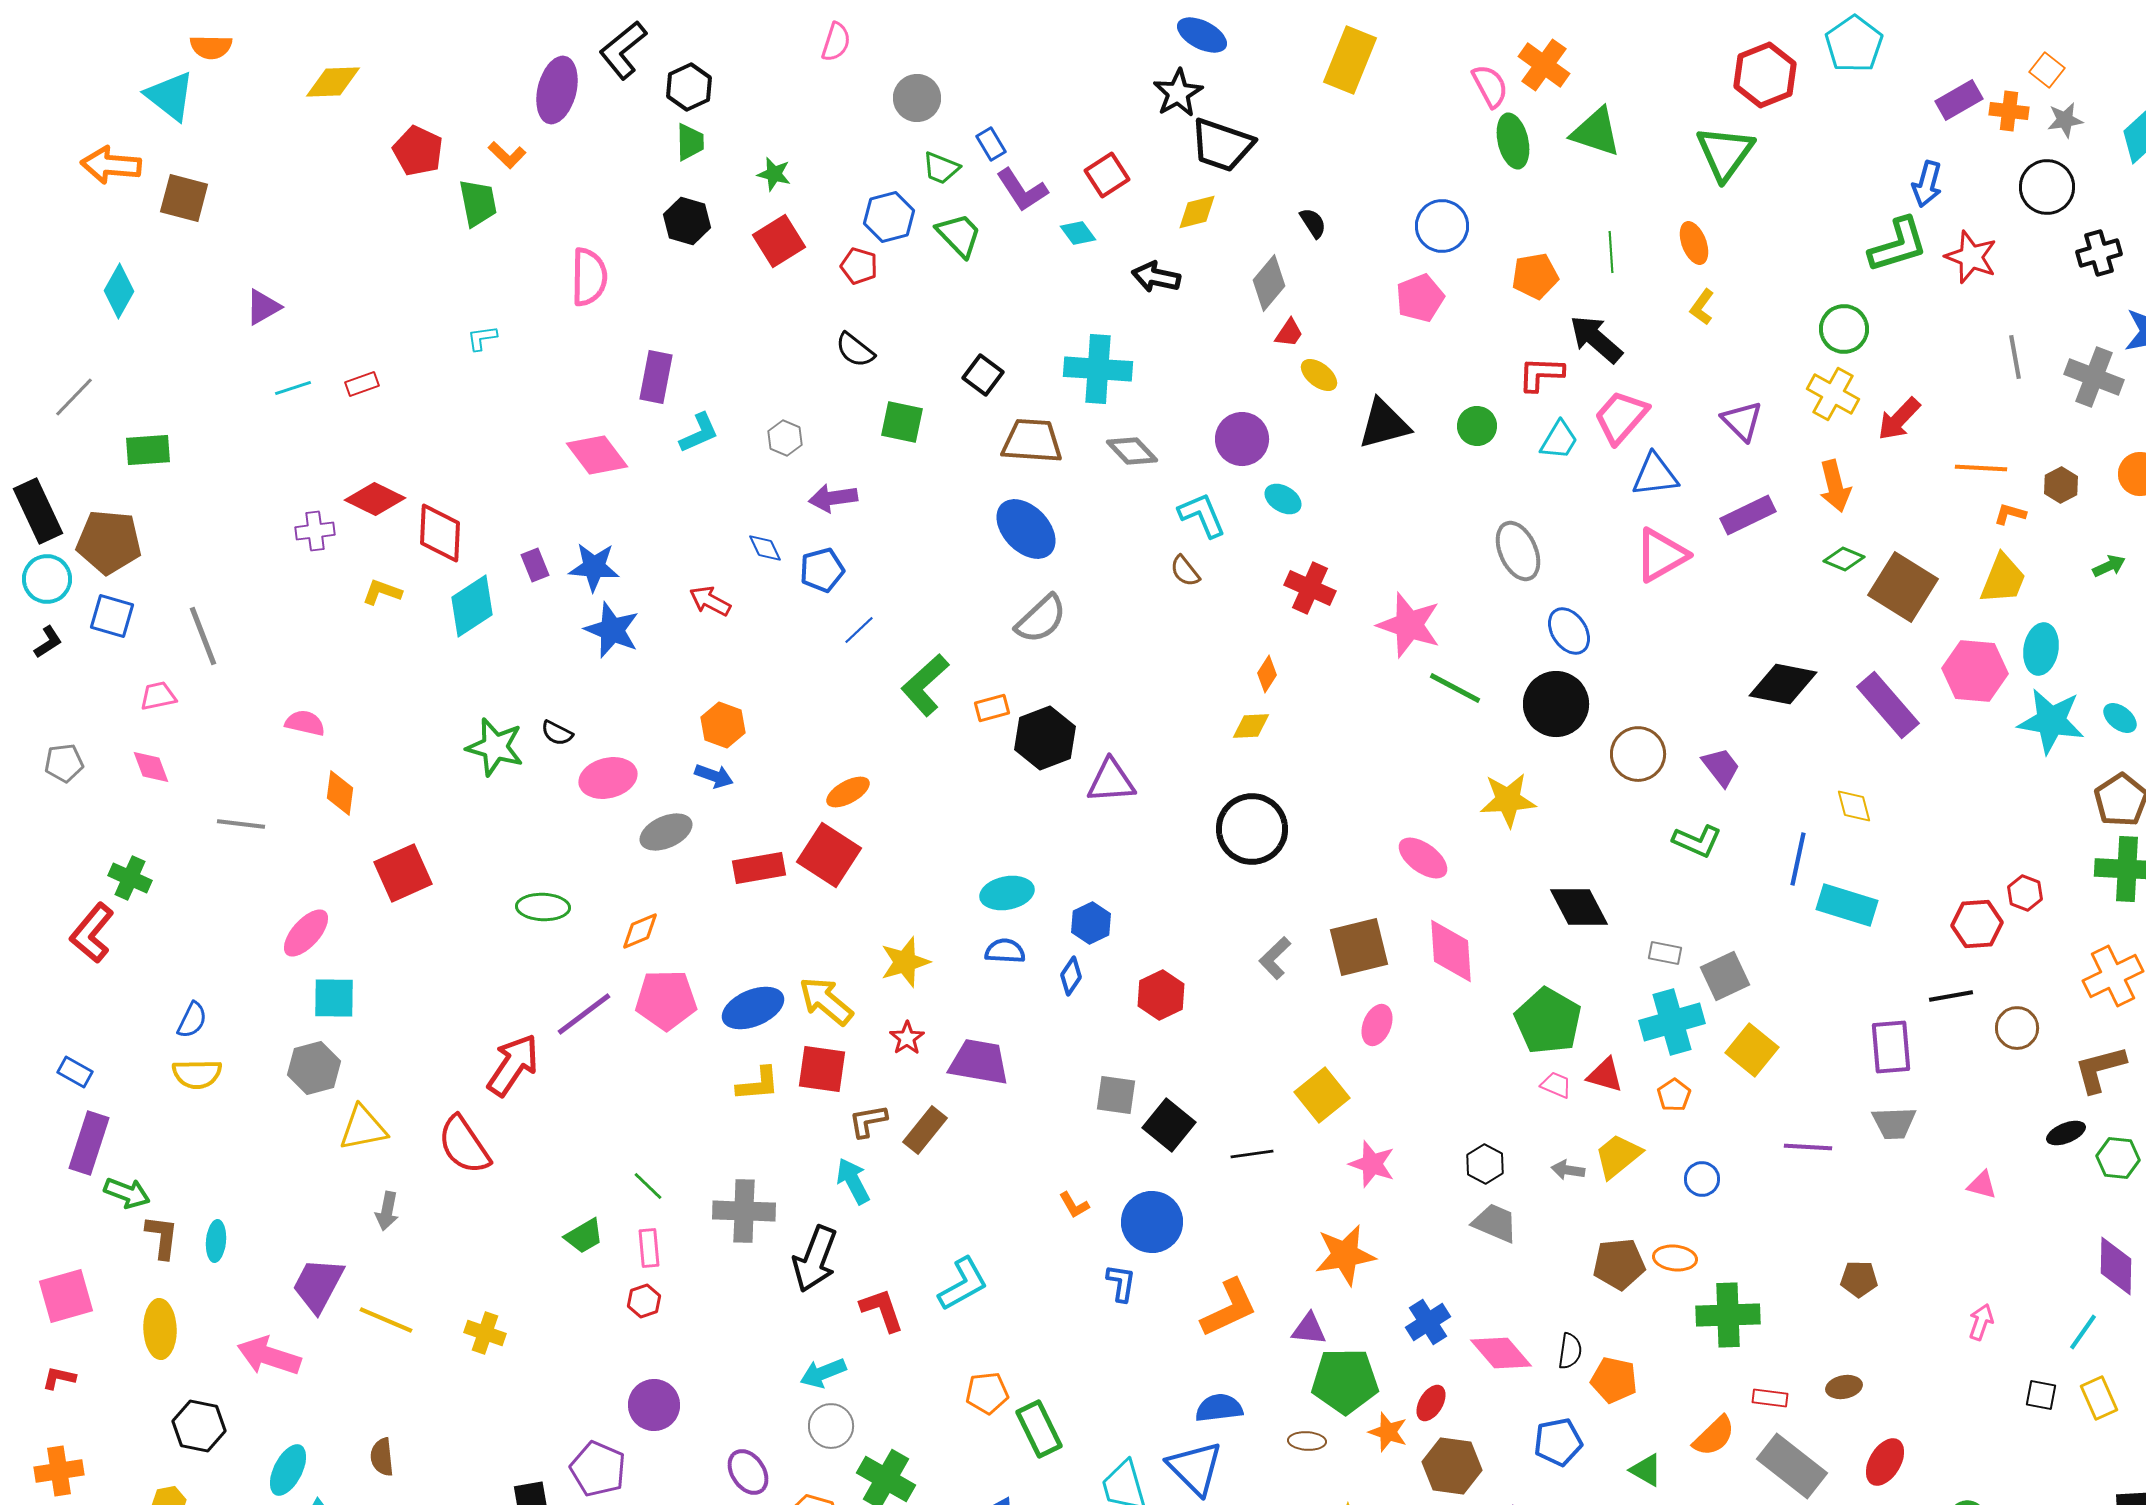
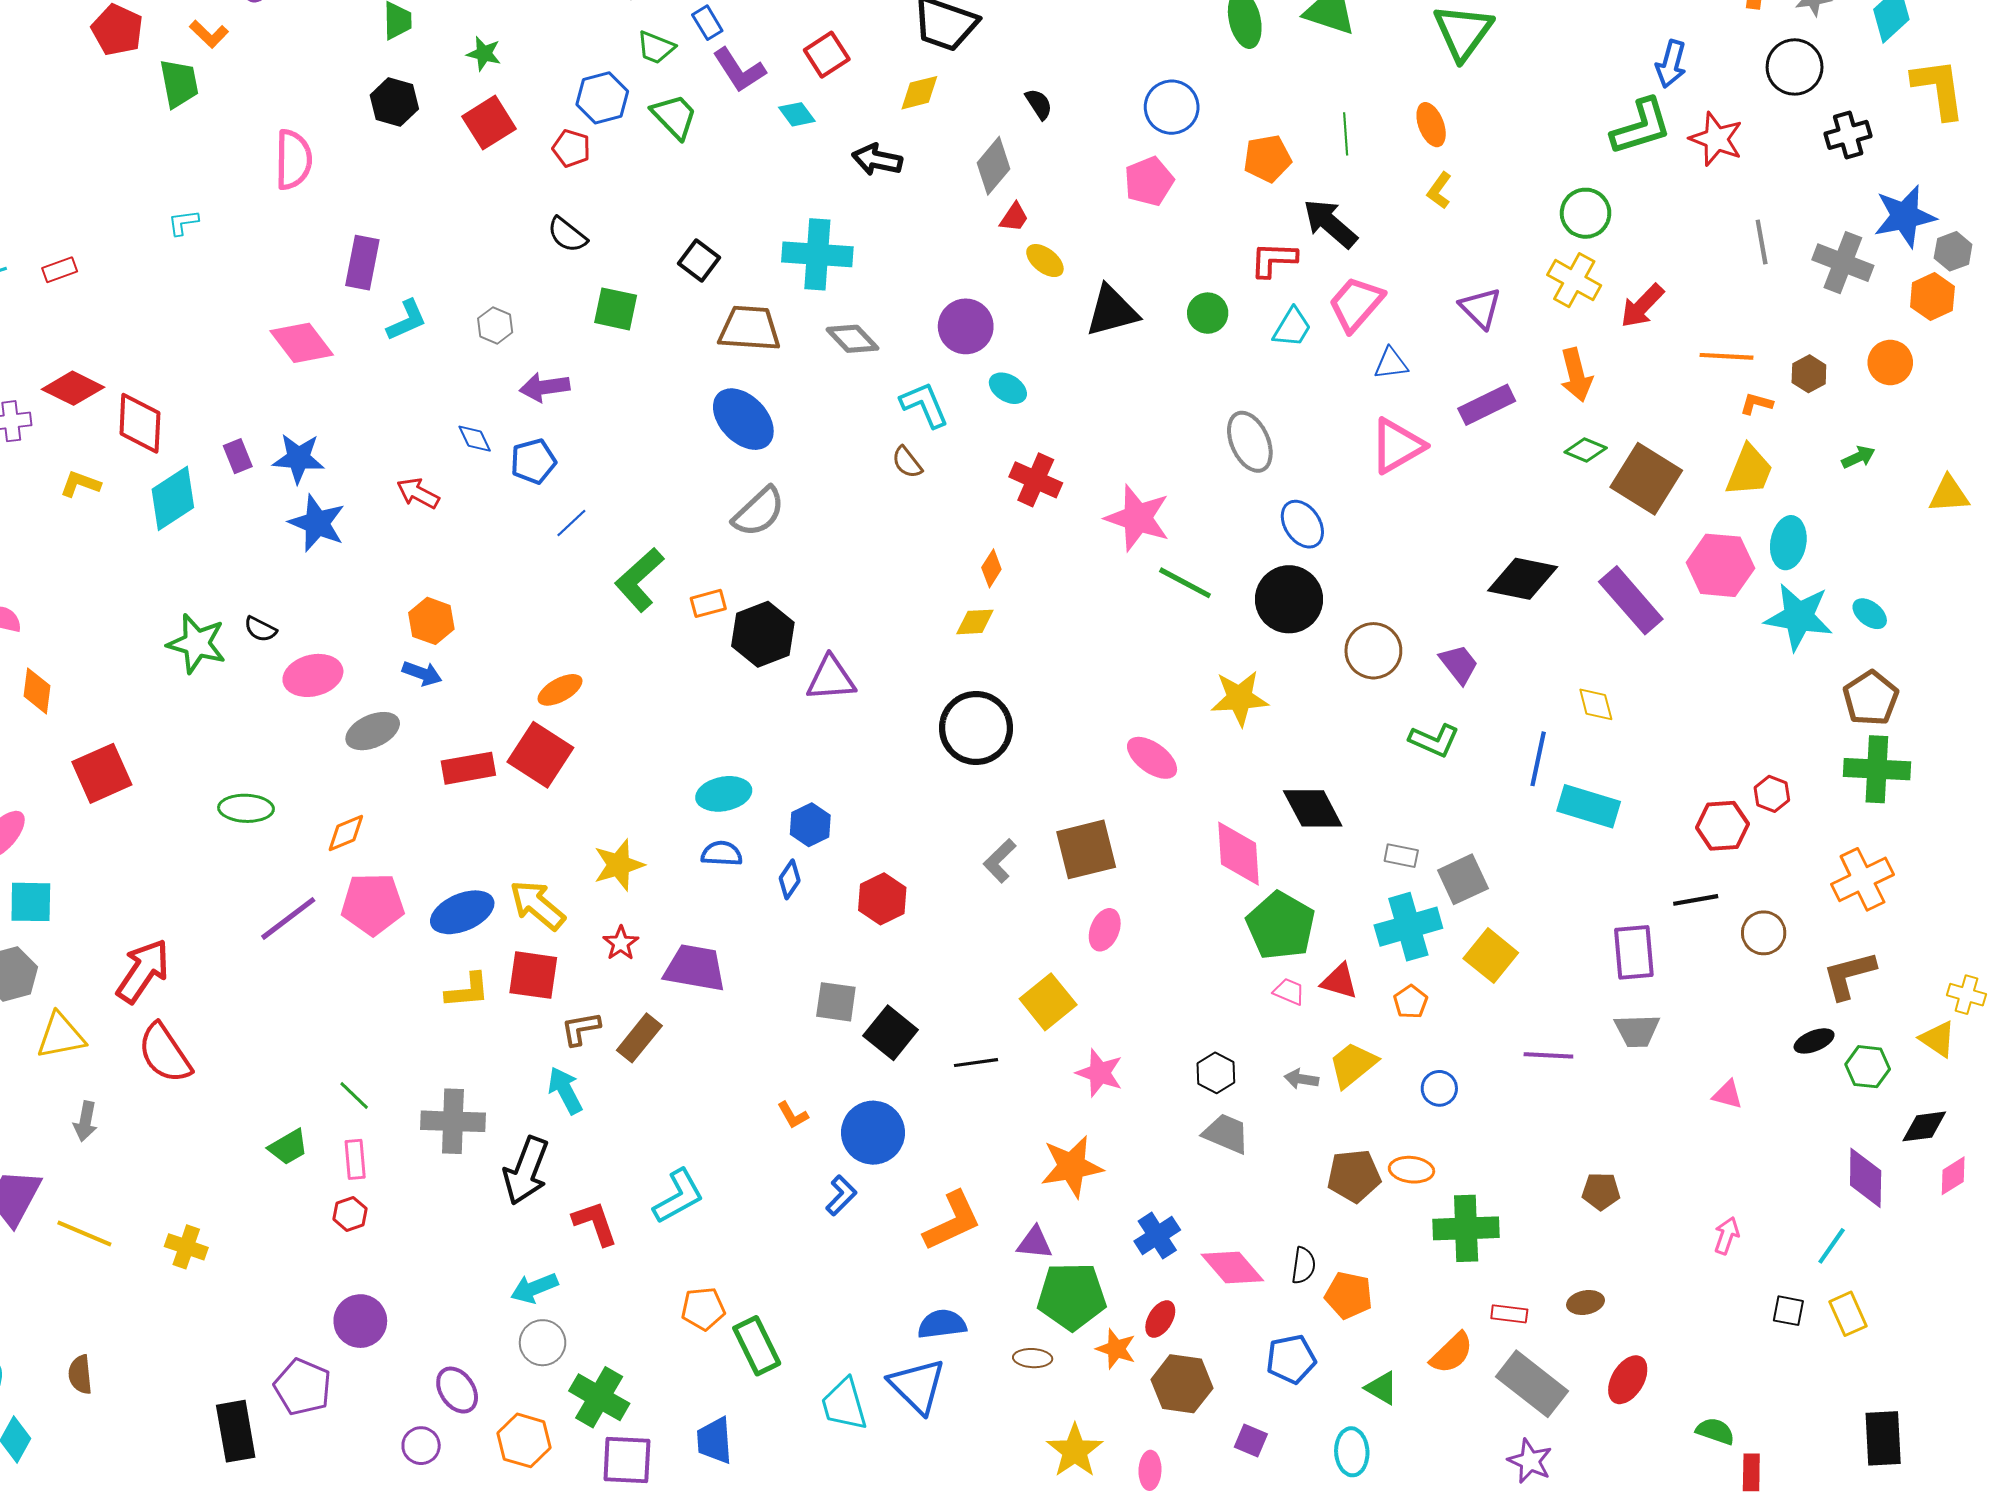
blue triangle: (1655, 475) -> (1391, 364), size x0.7
pink diamond: (1451, 951) -> (1239, 854), moved
red arrow: (513, 1065) -> (143, 971), moved
blue L-shape: (1121, 1283) -> (841, 1195), turned 36

